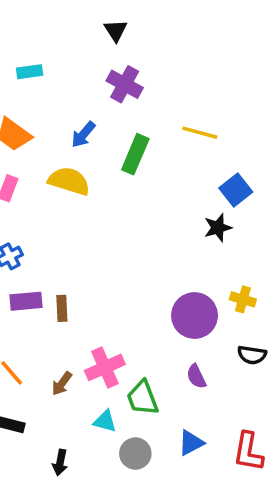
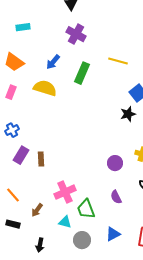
purple rectangle: (26, 301) -> (21, 155), turned -54
purple circle: (195, 315) -> (115, 163), size x0.6
brown arrow: (62, 384) -> (37, 210), moved

